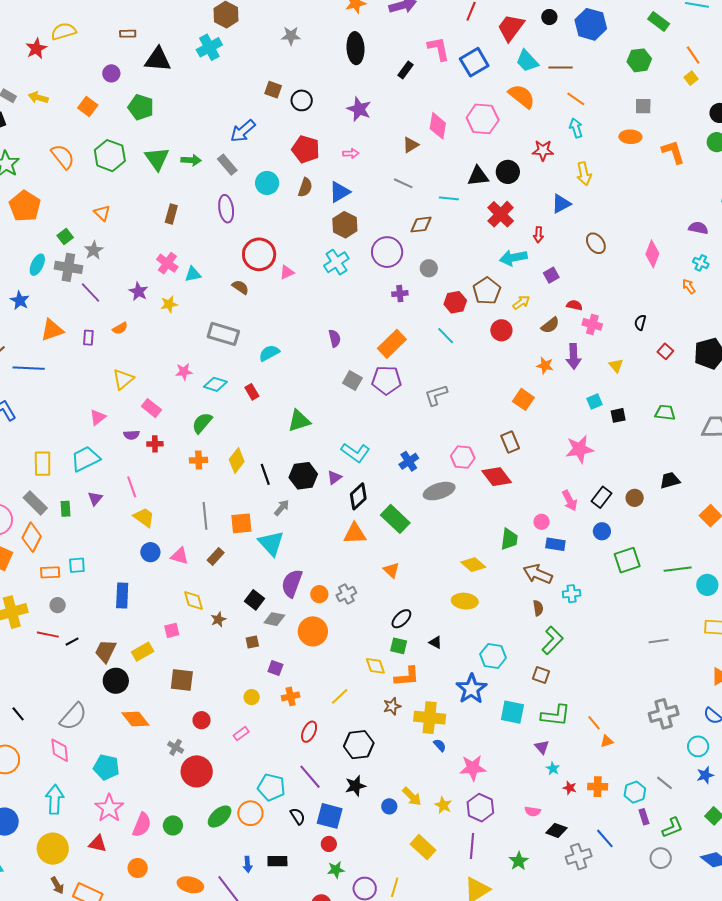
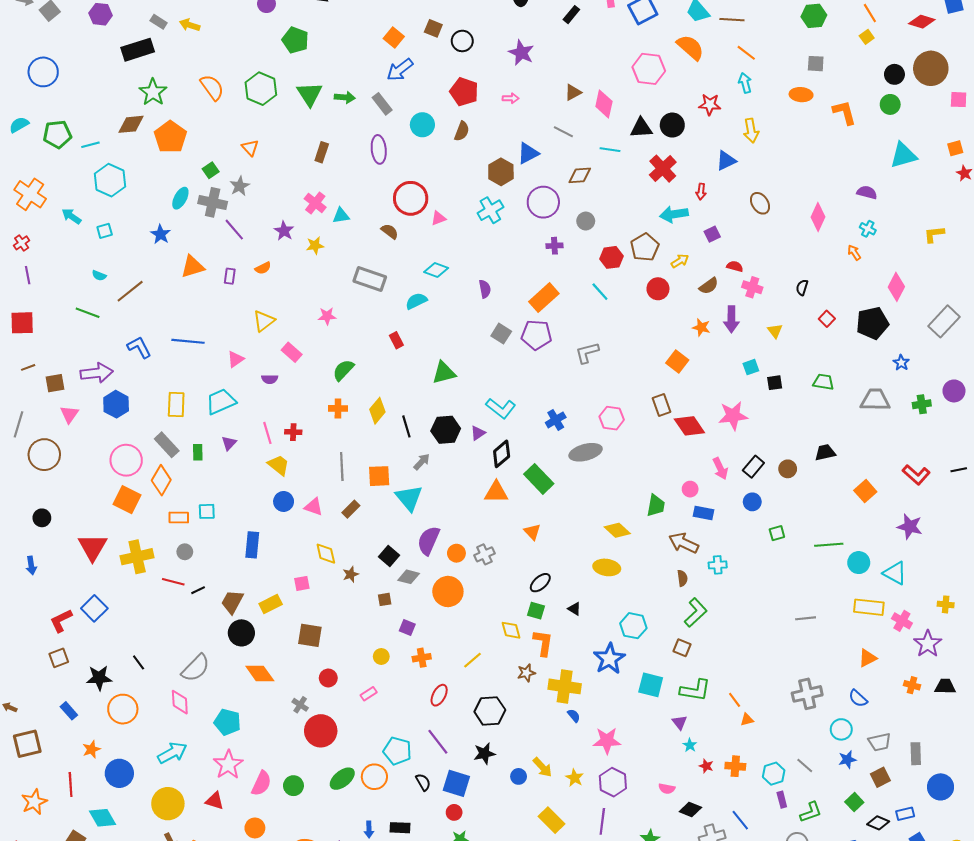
orange square: (88, 106) -> (394, 38), moved
pink diamond: (438, 126) -> (604, 104), moved
blue triangle: (340, 192) -> (528, 153), moved
blue line: (29, 368) -> (188, 341), moved
cyan diamond: (215, 384) -> (436, 270), moved
red cross: (155, 444) -> (293, 432), moved
red diamond: (497, 477) -> (689, 426), moved
green square: (627, 560) -> (777, 533), size x0.6
orange L-shape: (407, 677) -> (543, 643), turned -80
cyan arrow: (55, 799) -> (172, 753), turned 56

